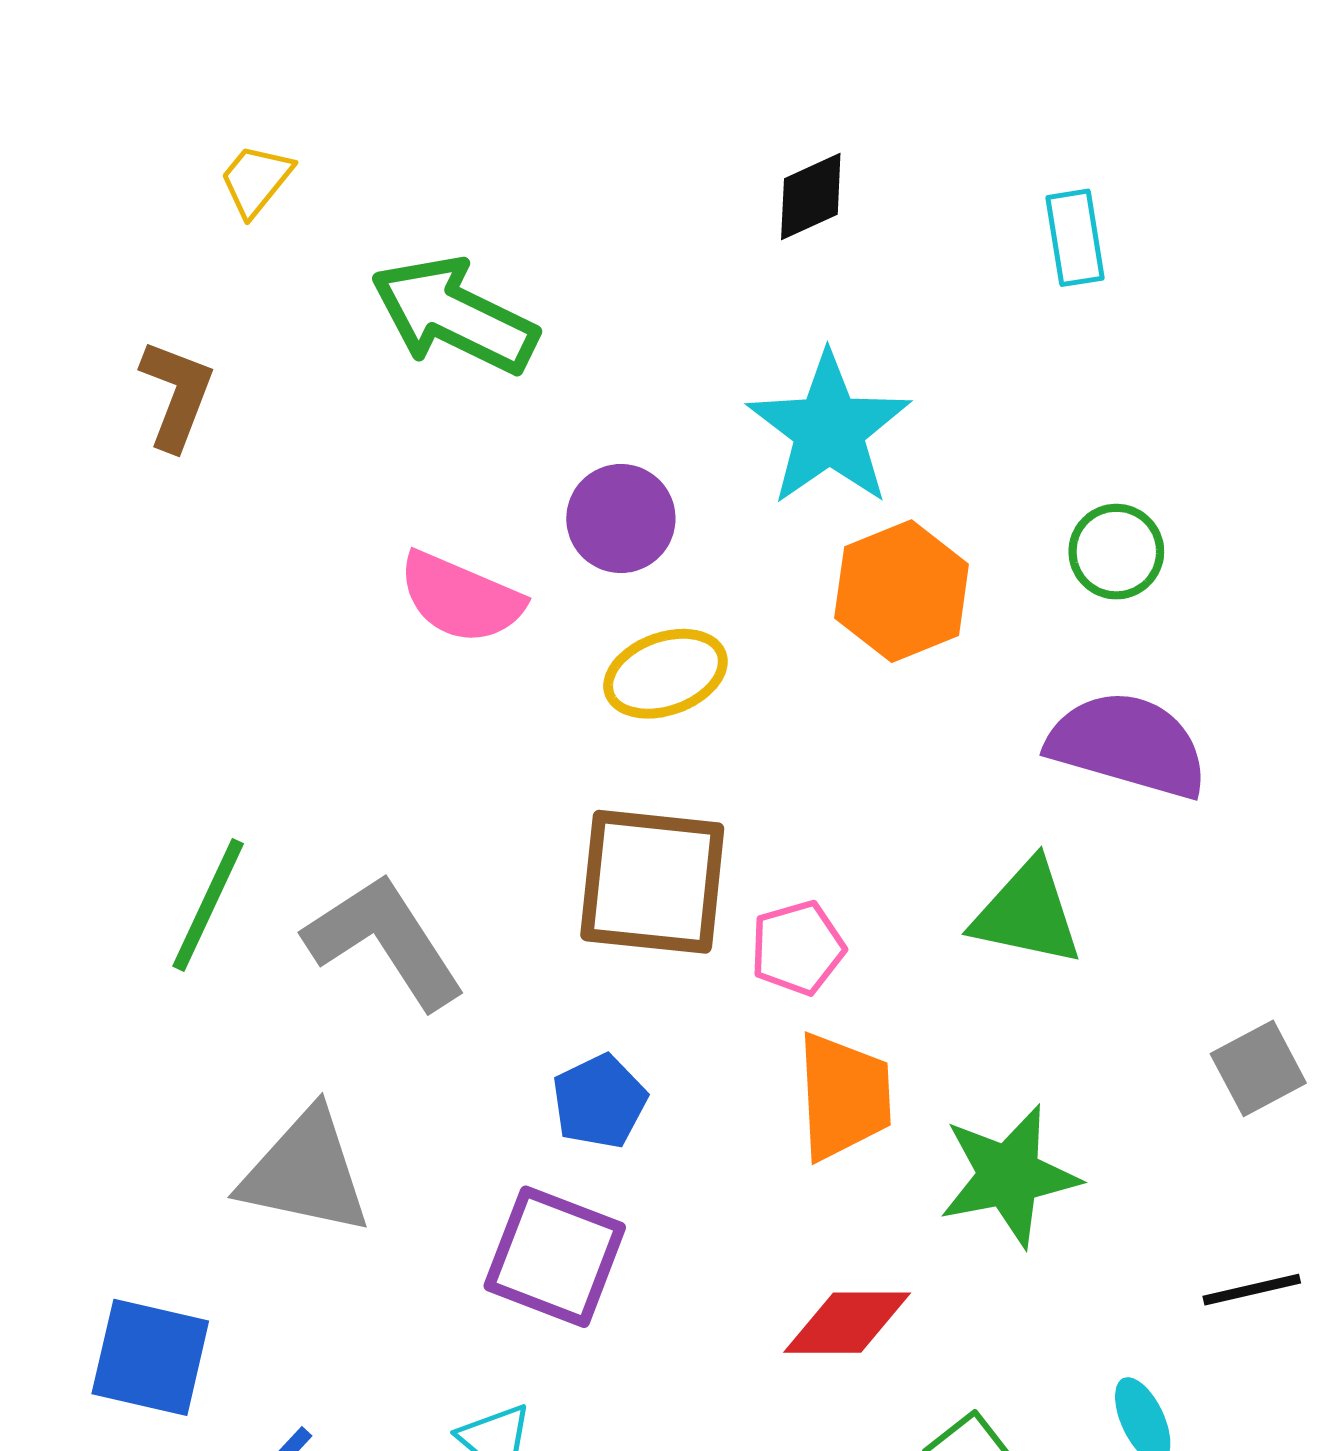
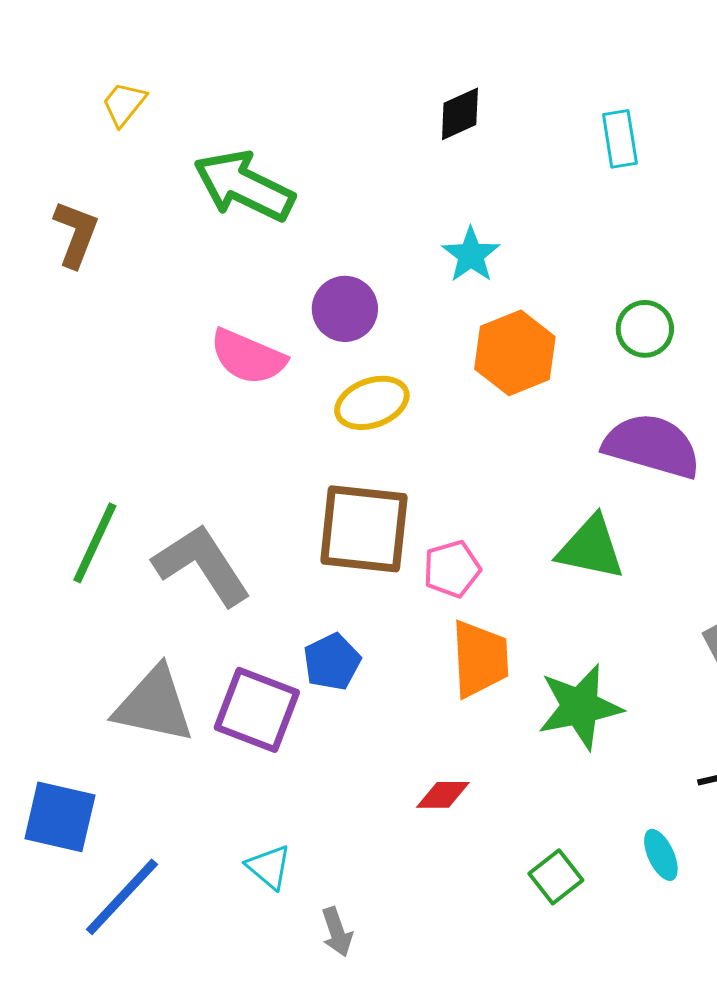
cyan star: (829, 429) -> (471, 255), size x0.6
purple square: (555, 1257) -> (257, 710), moved
red diamond: (847, 1323) -> (443, 795), moved, size x0.7

